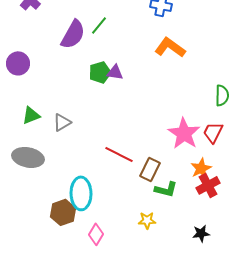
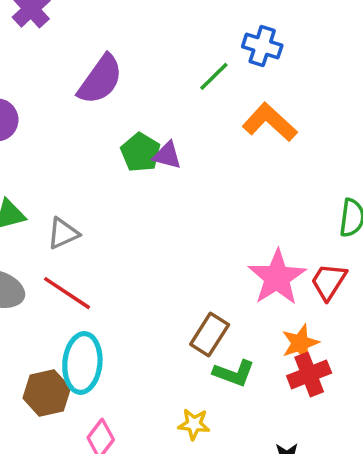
green line: (99, 25) -> (214, 76), moved
green pentagon: (100, 72) -> (141, 152), turned -30
red line: (119, 154) -> (67, 293), moved

